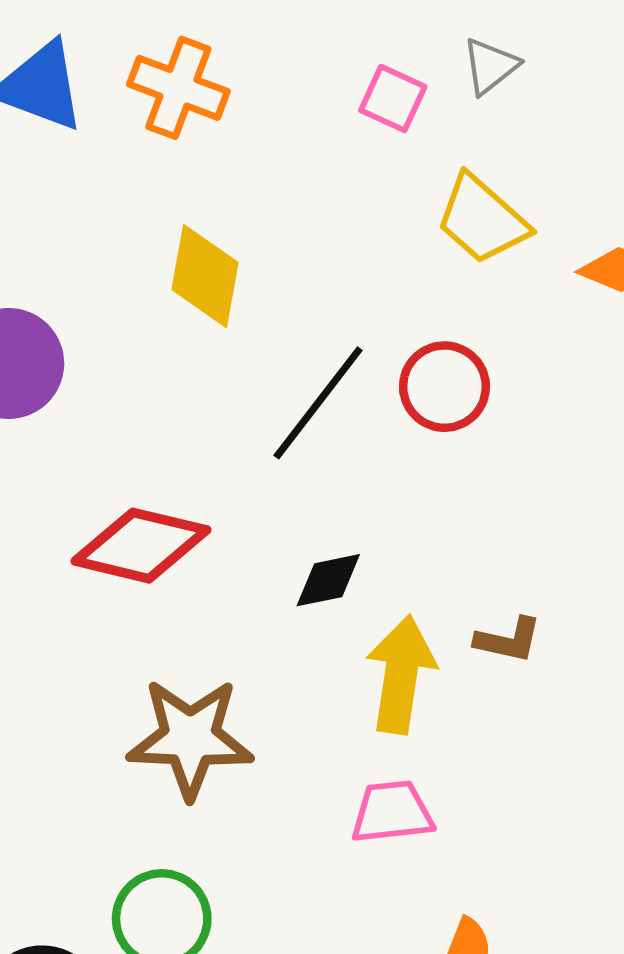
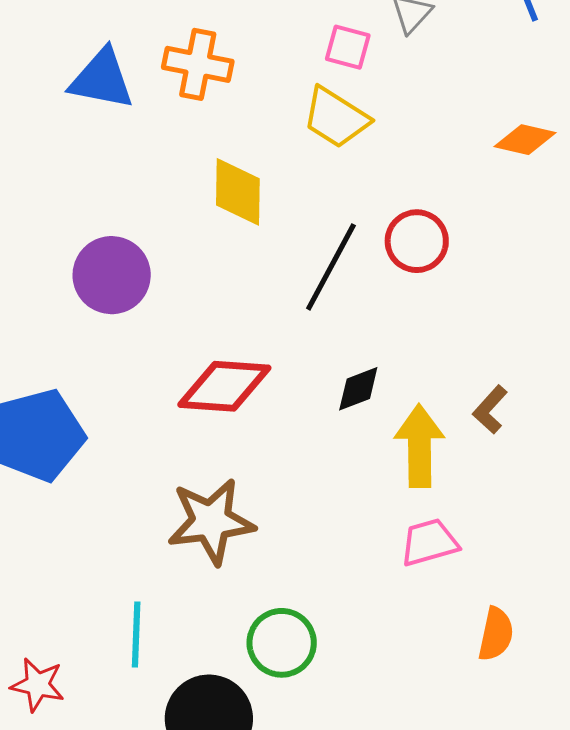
yellow trapezoid: (482, 219) -> (336, 118), moved
brown L-shape: (508, 640) -> (490, 410), turned 129
brown star: (190, 738) -> (211, 521), moved

